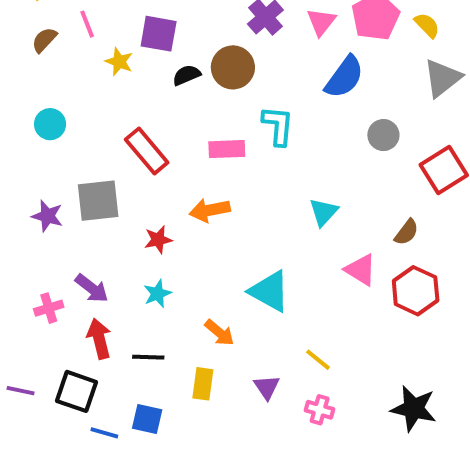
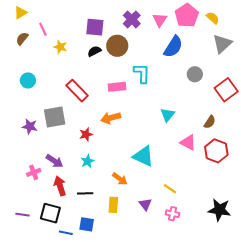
purple square: (159, 34) -> (95, 27), moved

